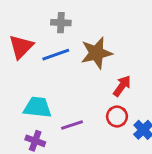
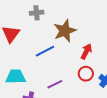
blue line: (56, 55) -> (45, 51), moved
cyan trapezoid: (38, 107) -> (16, 77), moved

